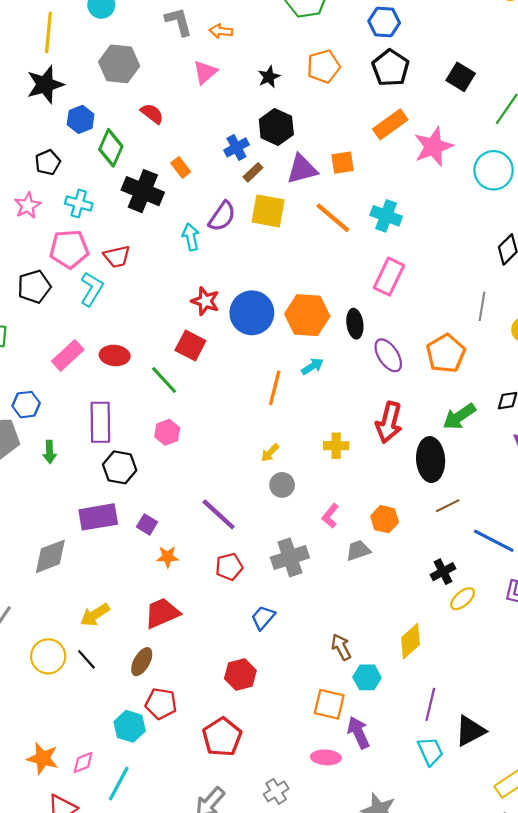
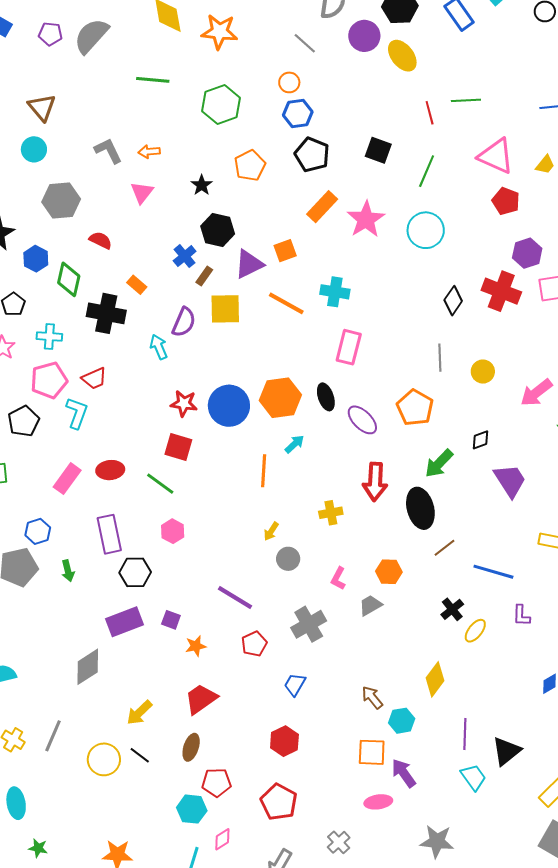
pink diamond: (83, 763) -> (222, 839), moved

